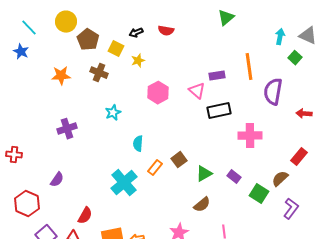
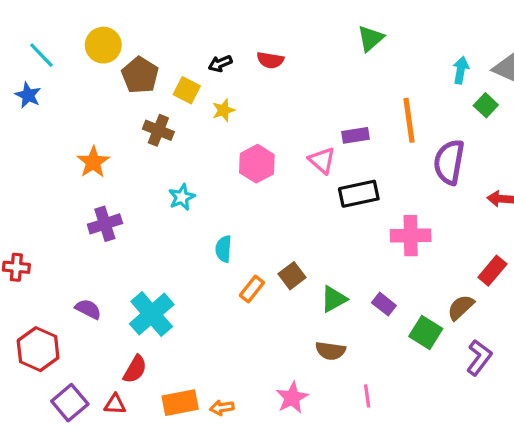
orange star: (61, 76) -> (93, 162), moved, turned -30
purple semicircle: (57, 180) -> (88, 309), turned -98
cyan cross: (124, 183) -> (152, 314), moved
brown semicircle: (202, 205) -> (330, 351), turned 48

